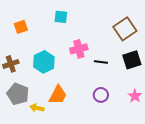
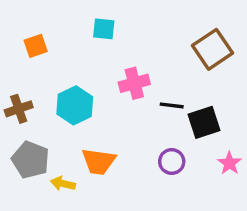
black square: (132, 60) -> (204, 122), moved
orange trapezoid: (58, 95) -> (99, 161), turned 70

